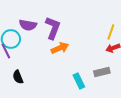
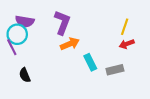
purple semicircle: (28, 25) -> (25, 21), moved
cyan rectangle: (79, 81) -> (90, 62), moved

